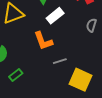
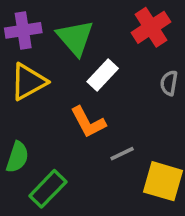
green rectangle: (16, 75) -> (48, 189), size x1.5

